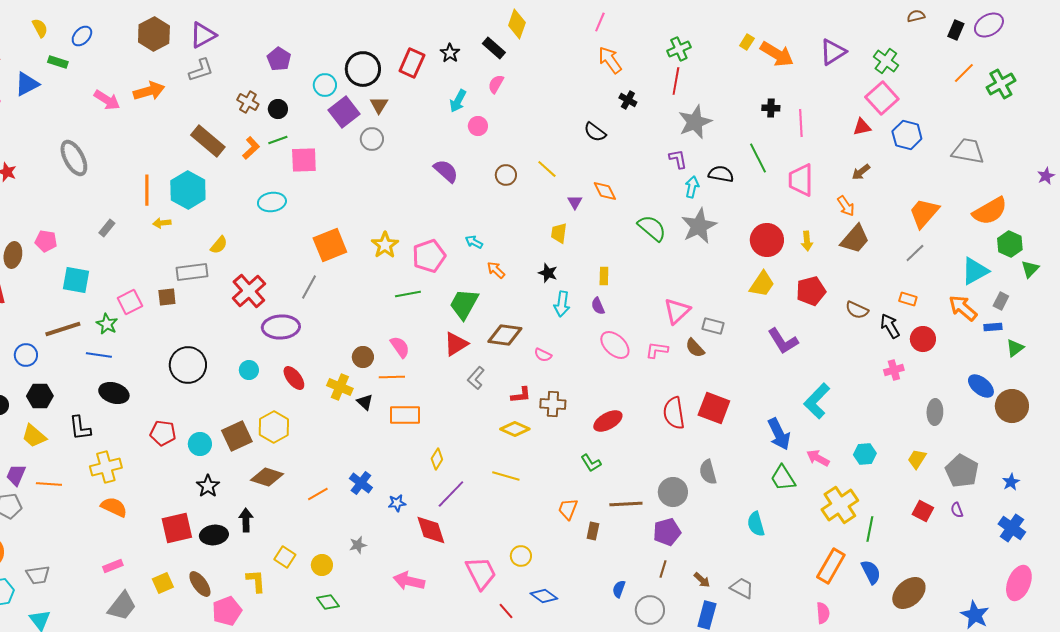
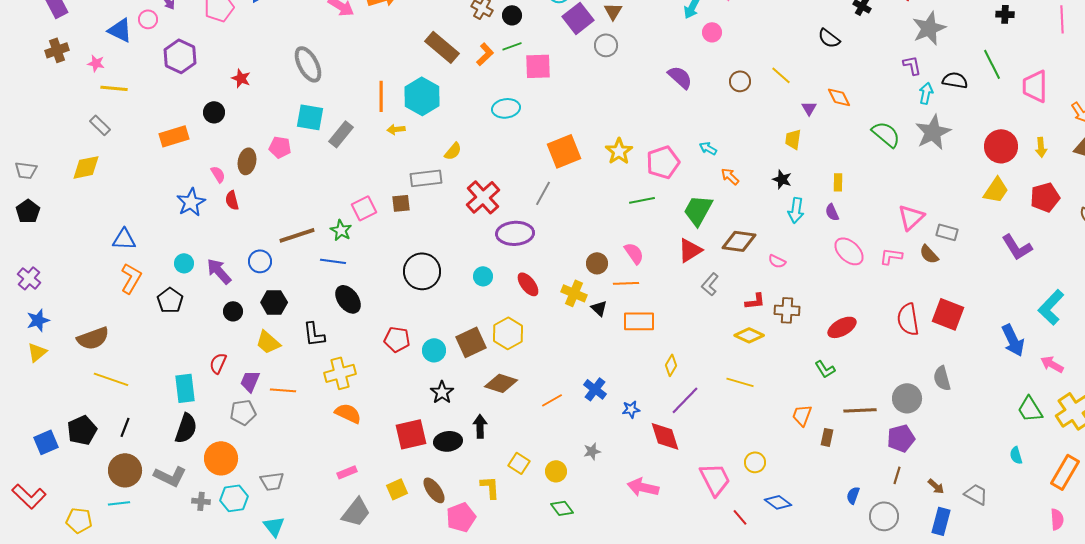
pink line: (801, 123) -> (1062, 19), moved
gray rectangle: (107, 228) -> (341, 134), size x1.5
cyan square: (76, 280) -> (310, 117), moved
black ellipse: (114, 393) -> (348, 299), turned 36
green trapezoid: (783, 478) -> (1030, 409), moved
cyan semicircle: (756, 524) -> (1016, 455), moved, size x0.7

